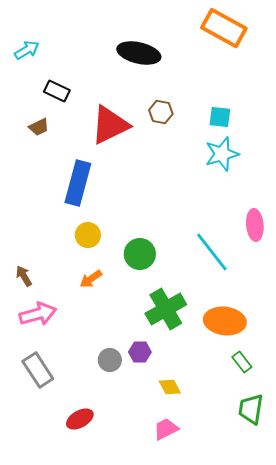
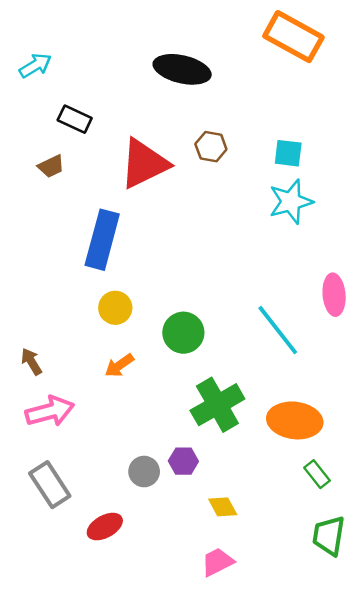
red ellipse: (80, 419) -> (105, 527), moved

